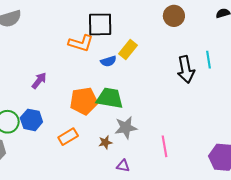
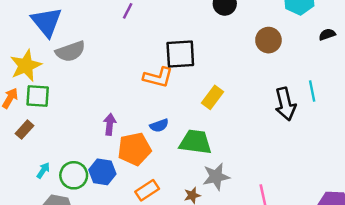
yellow rectangle: (128, 49) -> (213, 97), moved
blue semicircle: (108, 61) -> (159, 125), moved
purple arrow: (39, 81) -> (110, 124), turned -30
orange pentagon: (84, 101) -> (134, 149), moved

